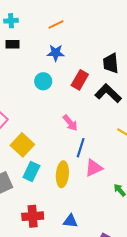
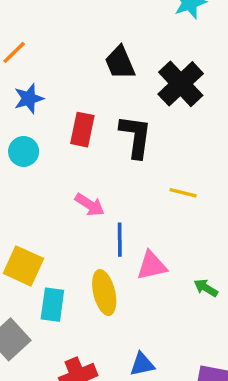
black trapezoid: (111, 63) -> (120, 63), moved
black L-shape: (108, 93) -> (136, 136), turned 72
pink triangle: (94, 168) -> (152, 266), turned 30

